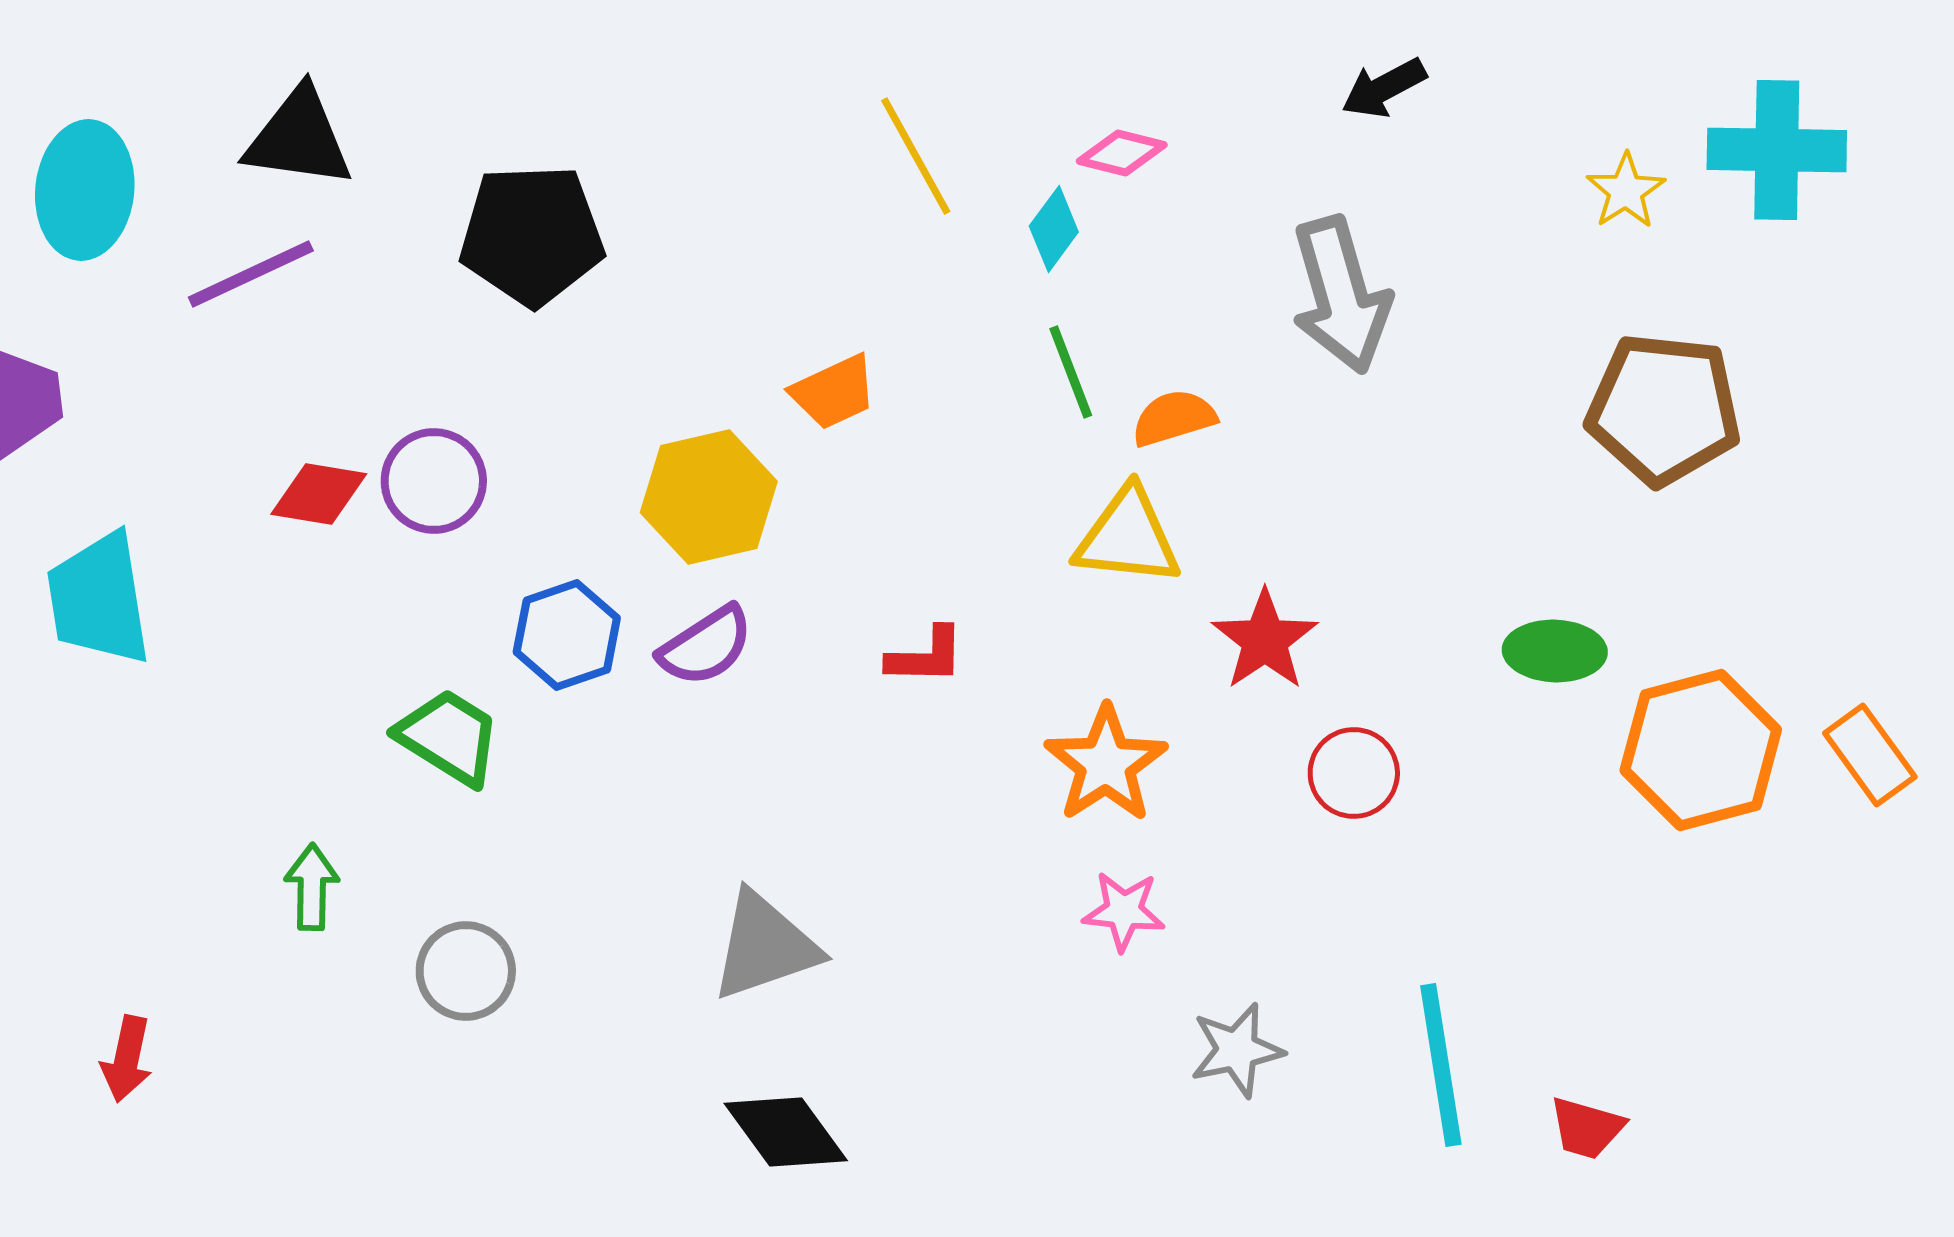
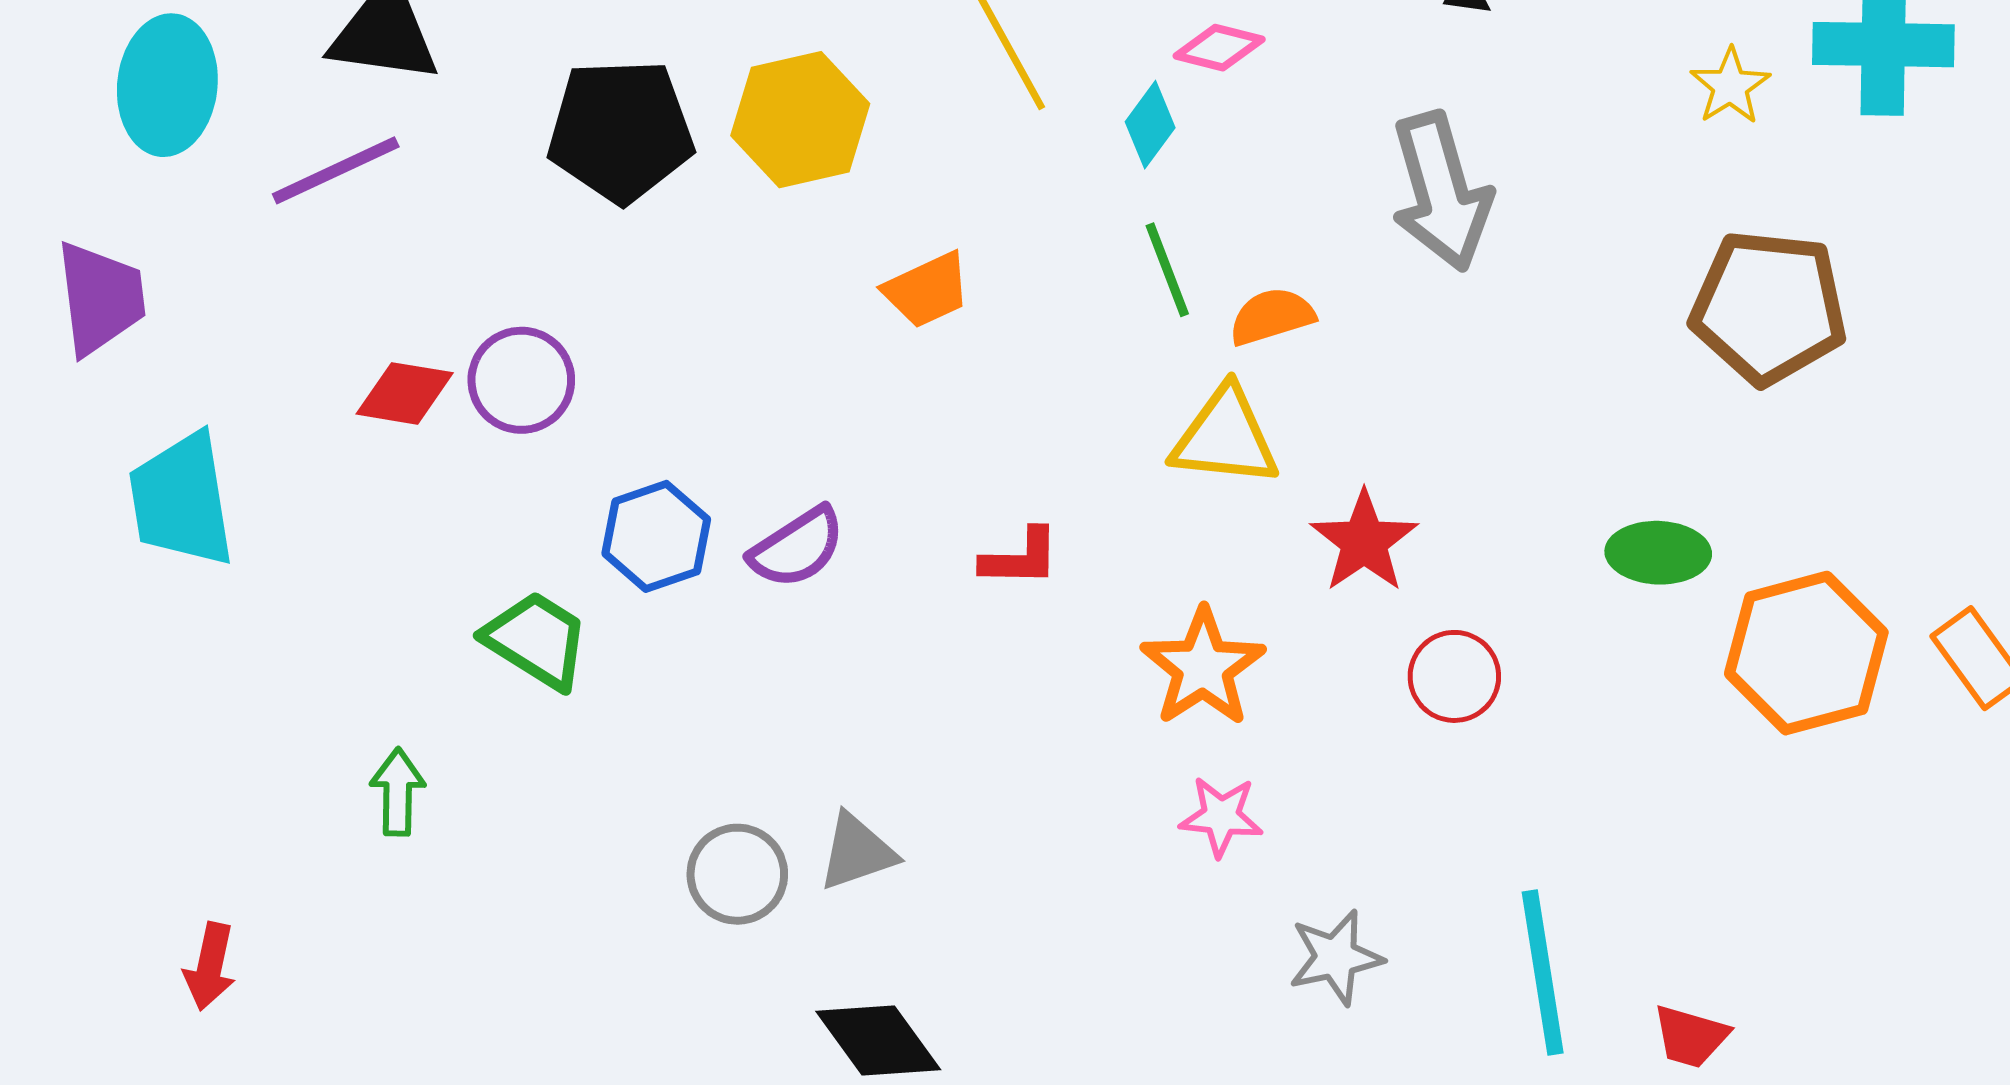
yellow hexagon: (709, 497) -> (800, 120), moved
gray triangle: (765, 946) -> (857, 852), size x0.7
gray circle: (466, 971) -> (737, 874), moved

